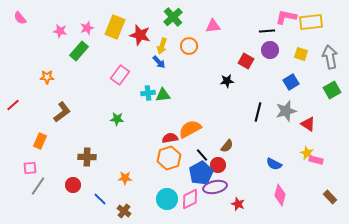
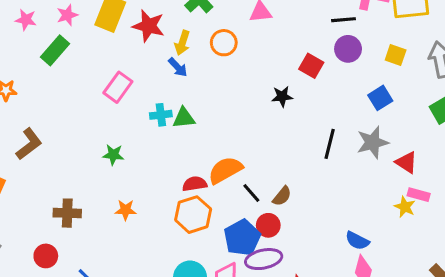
black line: (202, 155) -> (251, 193), moved
pink rectangle: (316, 160) -> (419, 195), moved
blue semicircle: (274, 164) -> (357, 241), moved
orange star: (125, 178) -> (126, 210), moved

